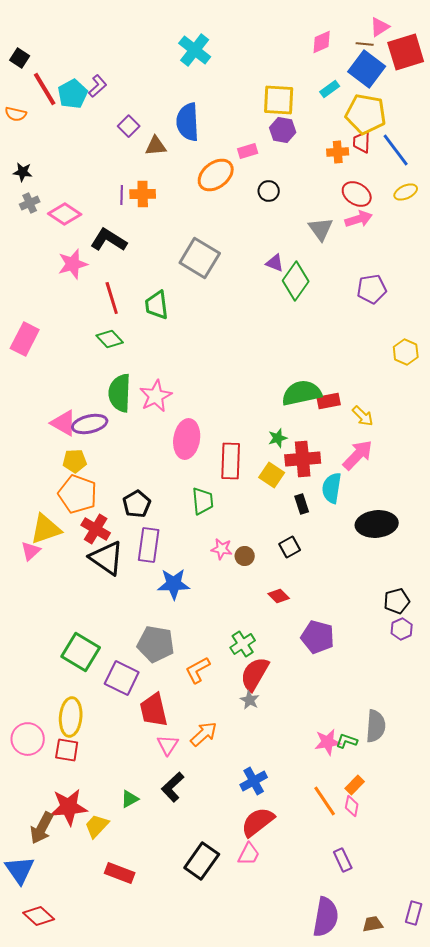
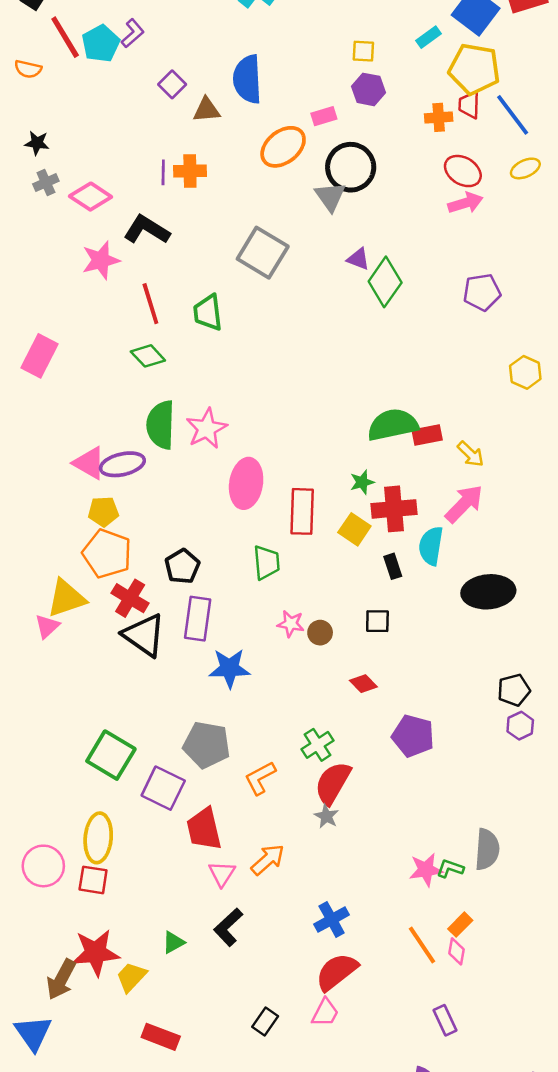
yellow square: (279, 100) -> (363, 51), size x0.6
black circle: (269, 191) -> (351, 167), size x1.8
gray triangle: (321, 229) -> (330, 197), moved
black square: (290, 547) -> (377, 621), turned 30
black rectangle: (202, 861) -> (265, 1022), size x0.6

